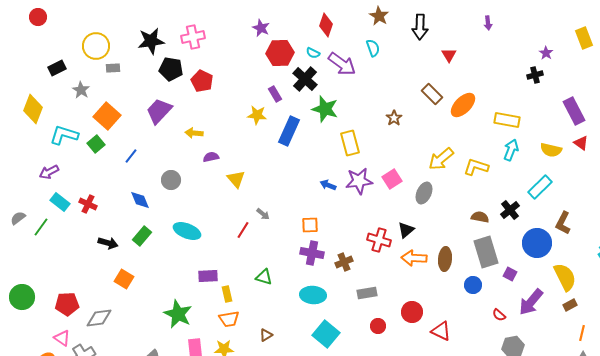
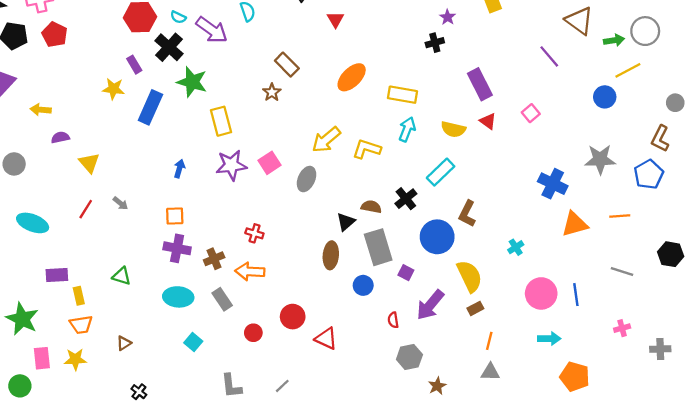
red pentagon: (202, 81) -> (55, 35), moved
brown rectangle: (432, 94) -> (287, 65), moved
blue arrow: (328, 185) -> (179, 169), moved, turned 84
red line: (243, 230) -> (86, 209), moved
black triangle: (406, 230) -> (346, 222), moved
red cross: (379, 240) -> (254, 233), size x0.7
orange arrow: (414, 258) -> (250, 271), moved
gray rectangle: (367, 293) -> (222, 299), moved, turned 66
red semicircle: (499, 315) -> (393, 320), turned 40
cyan square: (326, 334) -> (193, 342), size x0.6

